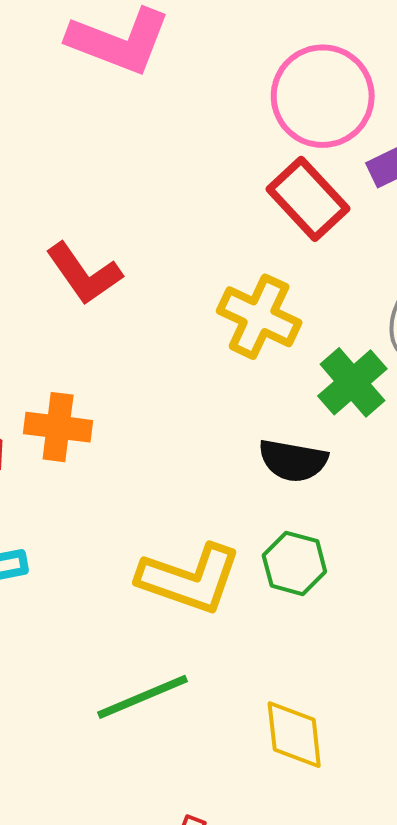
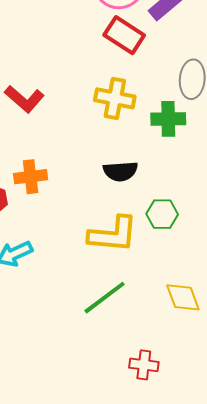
green cross: (352, 382) -> (168, 119), turned -36
black semicircle: (293, 461) -> (120, 171), moved

